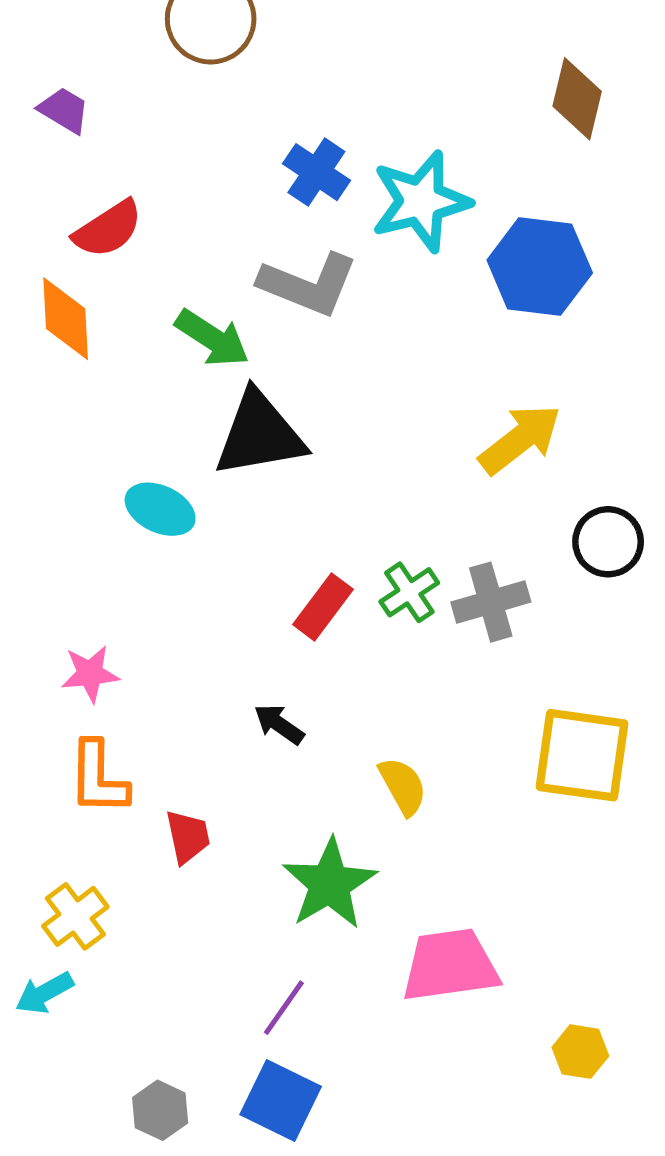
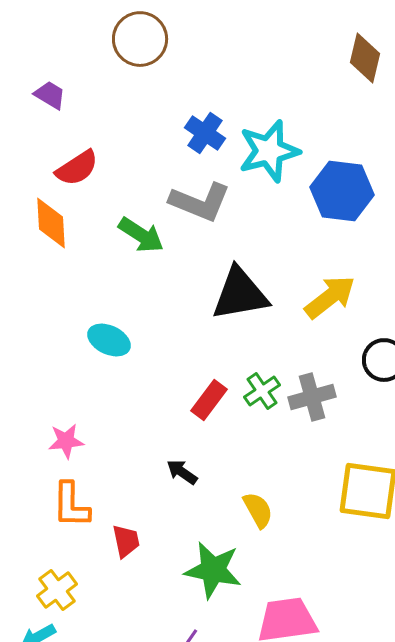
brown diamond: (577, 99) -> (365, 58), moved
black triangle: (259, 434) -> (240, 294), moved
green star: (330, 884) -> (213, 570), turned -30

